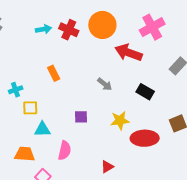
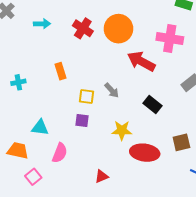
pink cross: (152, 27) -> (170, 39), turned 30
cyan arrow: (43, 29) -> (42, 24), moved
yellow square: (30, 108) -> (86, 97), moved

